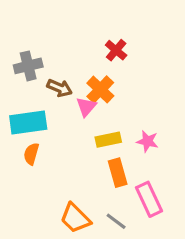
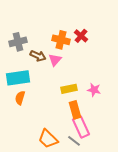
red cross: (116, 50) -> (81, 36), moved
orange cross: (100, 89) -> (61, 40), moved, turned -30
pink triangle: (86, 107) -> (55, 60), moved
pink rectangle: (149, 199) -> (81, 127), moved

